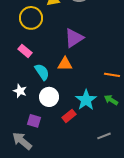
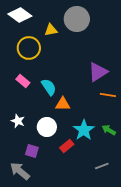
purple triangle: (74, 38) -> (98, 72), moved
orange triangle: (65, 64) -> (63, 104), moved
cyan semicircle: (42, 72) -> (49, 87), moved
orange line: (112, 75) -> (108, 95), moved

